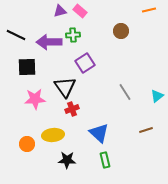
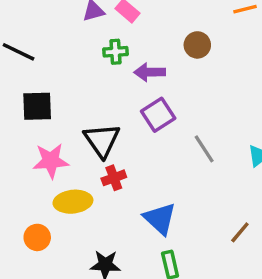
purple arrow: (49, 42) -> (150, 72), moved, size x0.7
purple square: (85, 63) -> (158, 115), moved
brown line: (146, 130) -> (240, 232), moved, turned -32
yellow ellipse: (53, 135) -> (73, 202), moved

